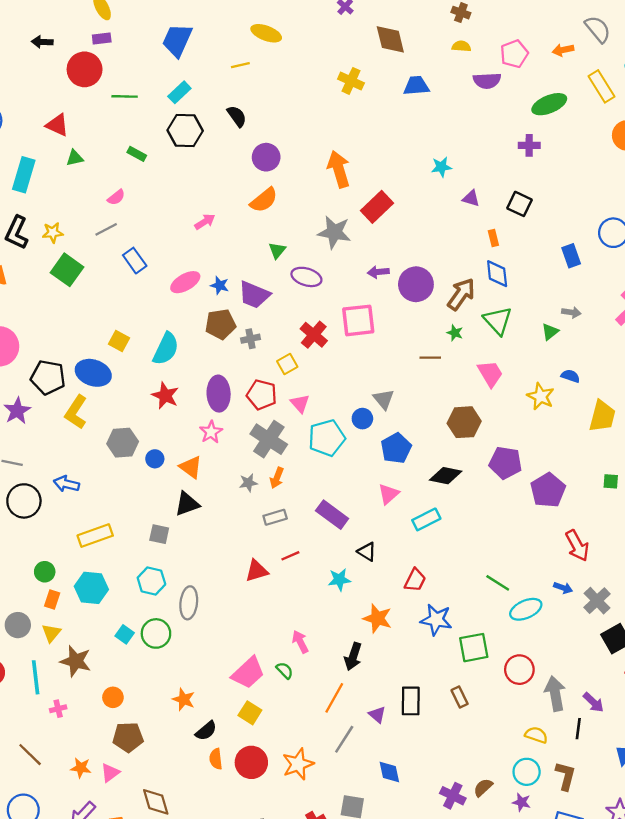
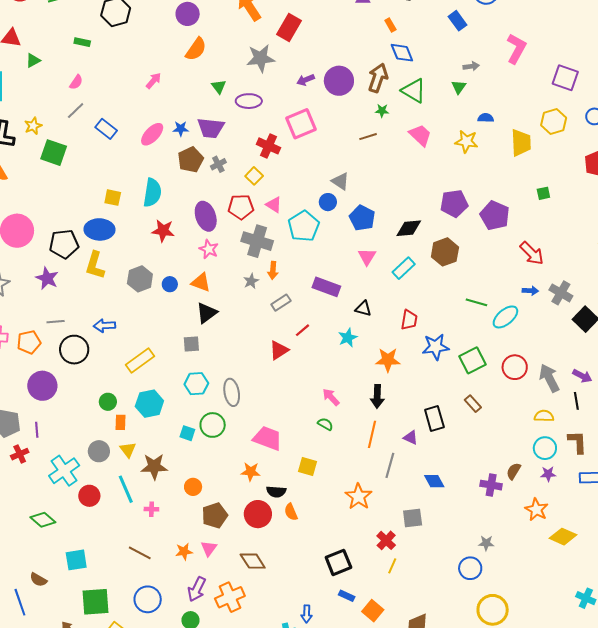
brown hexagon: (464, 422) -> (445, 252), moved
pink trapezoid: (248, 673) -> (268, 438), moved, turned -100
pink cross: (58, 709) -> (151, 509), turned 32
black semicircle: (206, 731) -> (276, 492), turned 60
red circle: (251, 762) -> (258, 514), moved

